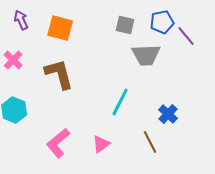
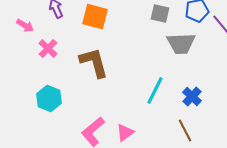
blue cross: (168, 114) -> (192, 96), moved
pink triangle: (101, 144) -> (125, 132), moved

